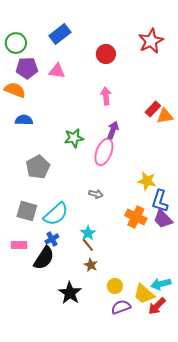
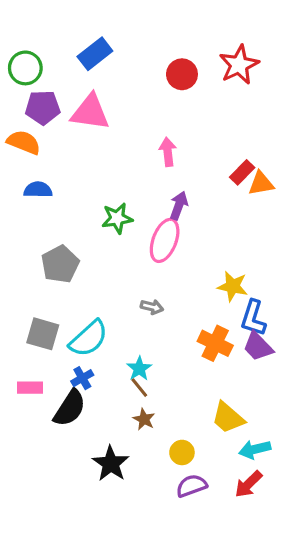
red circle: (106, 54) -> (182, 74), moved
pink triangle: (57, 71) -> (90, 112), size x1.5
yellow trapezoid: (144, 294) -> (228, 418), moved

